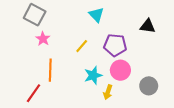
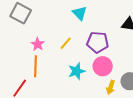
pink star: (43, 39) -> (38, 44), moved
yellow arrow: (108, 92) -> (111, 87), moved

